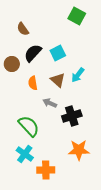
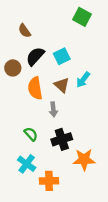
orange semicircle: (33, 83) -> (35, 88), size x1.5
gray arrow: (50, 103) -> (53, 110), turned -120
black cross: (72, 116) -> (62, 139), moved
green semicircle: (29, 126) -> (31, 134), size x0.6

